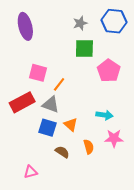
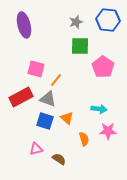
brown semicircle: (62, 152) -> (59, 159), moved
pink triangle: (31, 172) -> (36, 149), moved

